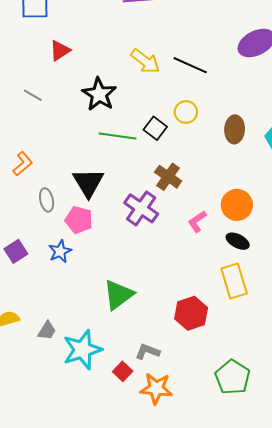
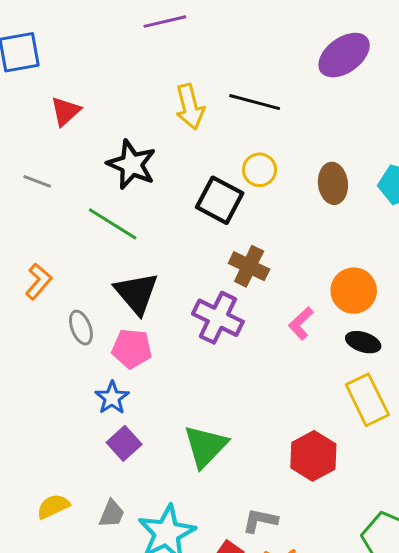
yellow arrow: (145, 61) -> (190, 107), turned 48
black square: (155, 128) -> (220, 200), size x1.4
green line: (118, 136) -> (113, 224), moved, turned 33
purple square: (16, 251) -> (124, 443), moved

